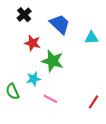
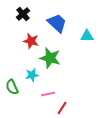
pink line: (50, 99) -> (48, 94), turned -40
red line: (94, 102) -> (62, 108), moved

